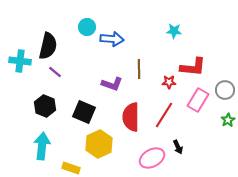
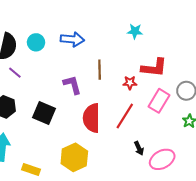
cyan circle: (87, 27) -> (36, 42), moved
purple L-shape: (112, 84) -> (72, 85), turned -125
yellow hexagon: (99, 144) -> (74, 157), moved
pink ellipse: (152, 158) -> (162, 159), moved

